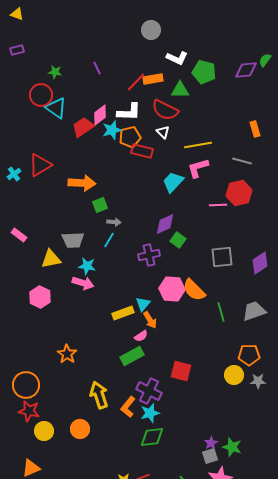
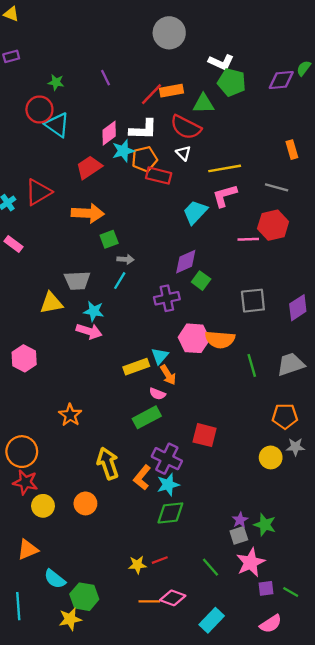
gray circle: (151, 30) -> (169, 33), size x1.4
white L-shape: (177, 58) -> (221, 62), moved
red trapezoid: (83, 127) -> (89, 167), moved
pink rectangle: (19, 235) -> (14, 244), moved
orange semicircle: (194, 290) -> (220, 340), turned -40
pink hexagon: (40, 297) -> (24, 358), moved
pink semicircle: (141, 336) -> (157, 394), turned 56
yellow circle: (234, 375) -> (271, 457), moved

